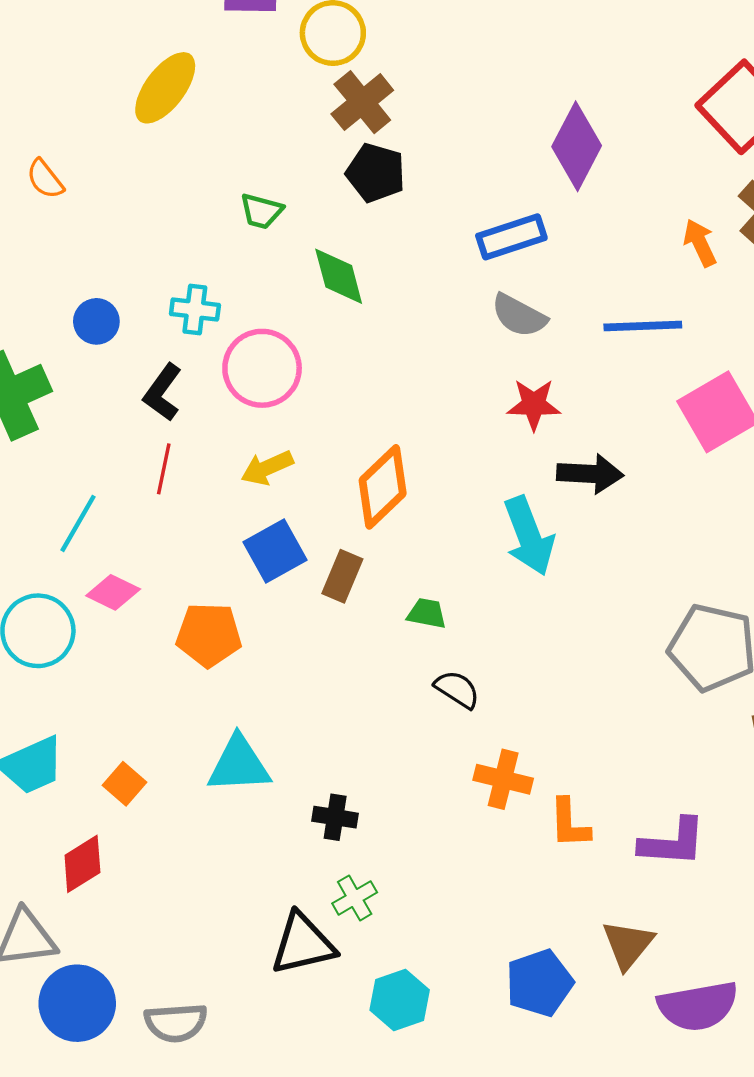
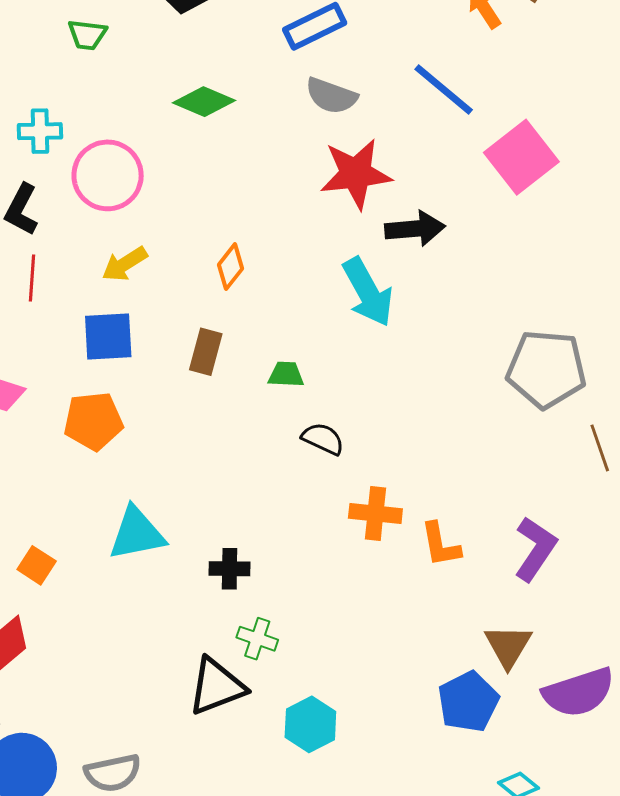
green diamond: (339, 276) -> (204, 102), moved, turned -44
blue line: (643, 326) -> (444, 90), turned 50
red star: (534, 404) -> (356, 174), size x1.5
orange diamond: (383, 487) -> (231, 267), size x0.6
blue square: (275, 551) -> (108, 337), moved, turned 34
purple L-shape: (673, 842) -> (535, 549), turned -52
green cross: (355, 898) -> (257, 639), turned -33
blue pentagon: (539, 983) -> (468, 702), moved

